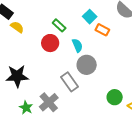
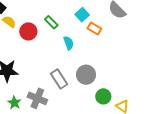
red circle: (50, 43) -> (28, 31), moved
gray circle: (87, 65) -> (86, 75), moved
gray cross: (49, 102) -> (37, 98), turned -30

